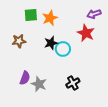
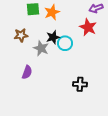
black cross: (73, 83) -> (80, 84), moved, turned 32
gray star: (39, 84) -> (41, 48), moved

